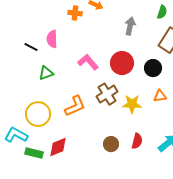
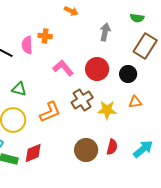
green semicircle: (162, 12) -> (137, 18), turned 80
orange cross: (75, 13) -> (45, 36), moved
green triangle: (46, 73) -> (19, 89), moved, turned 35
brown circle: (111, 144) -> (86, 150), size x1.5

